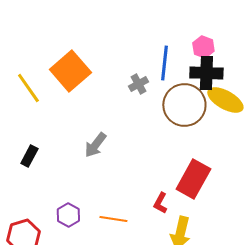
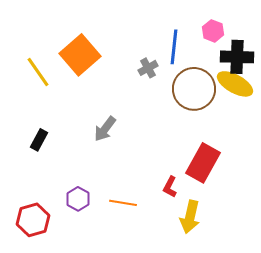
black cross: (206, 73) -> (237, 57), moved

